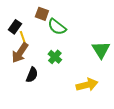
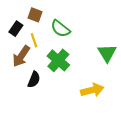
brown square: (42, 14) -> (35, 15), moved
yellow line: (23, 38) -> (34, 40), moved
green cross: (55, 57) -> (58, 60), size x1.5

